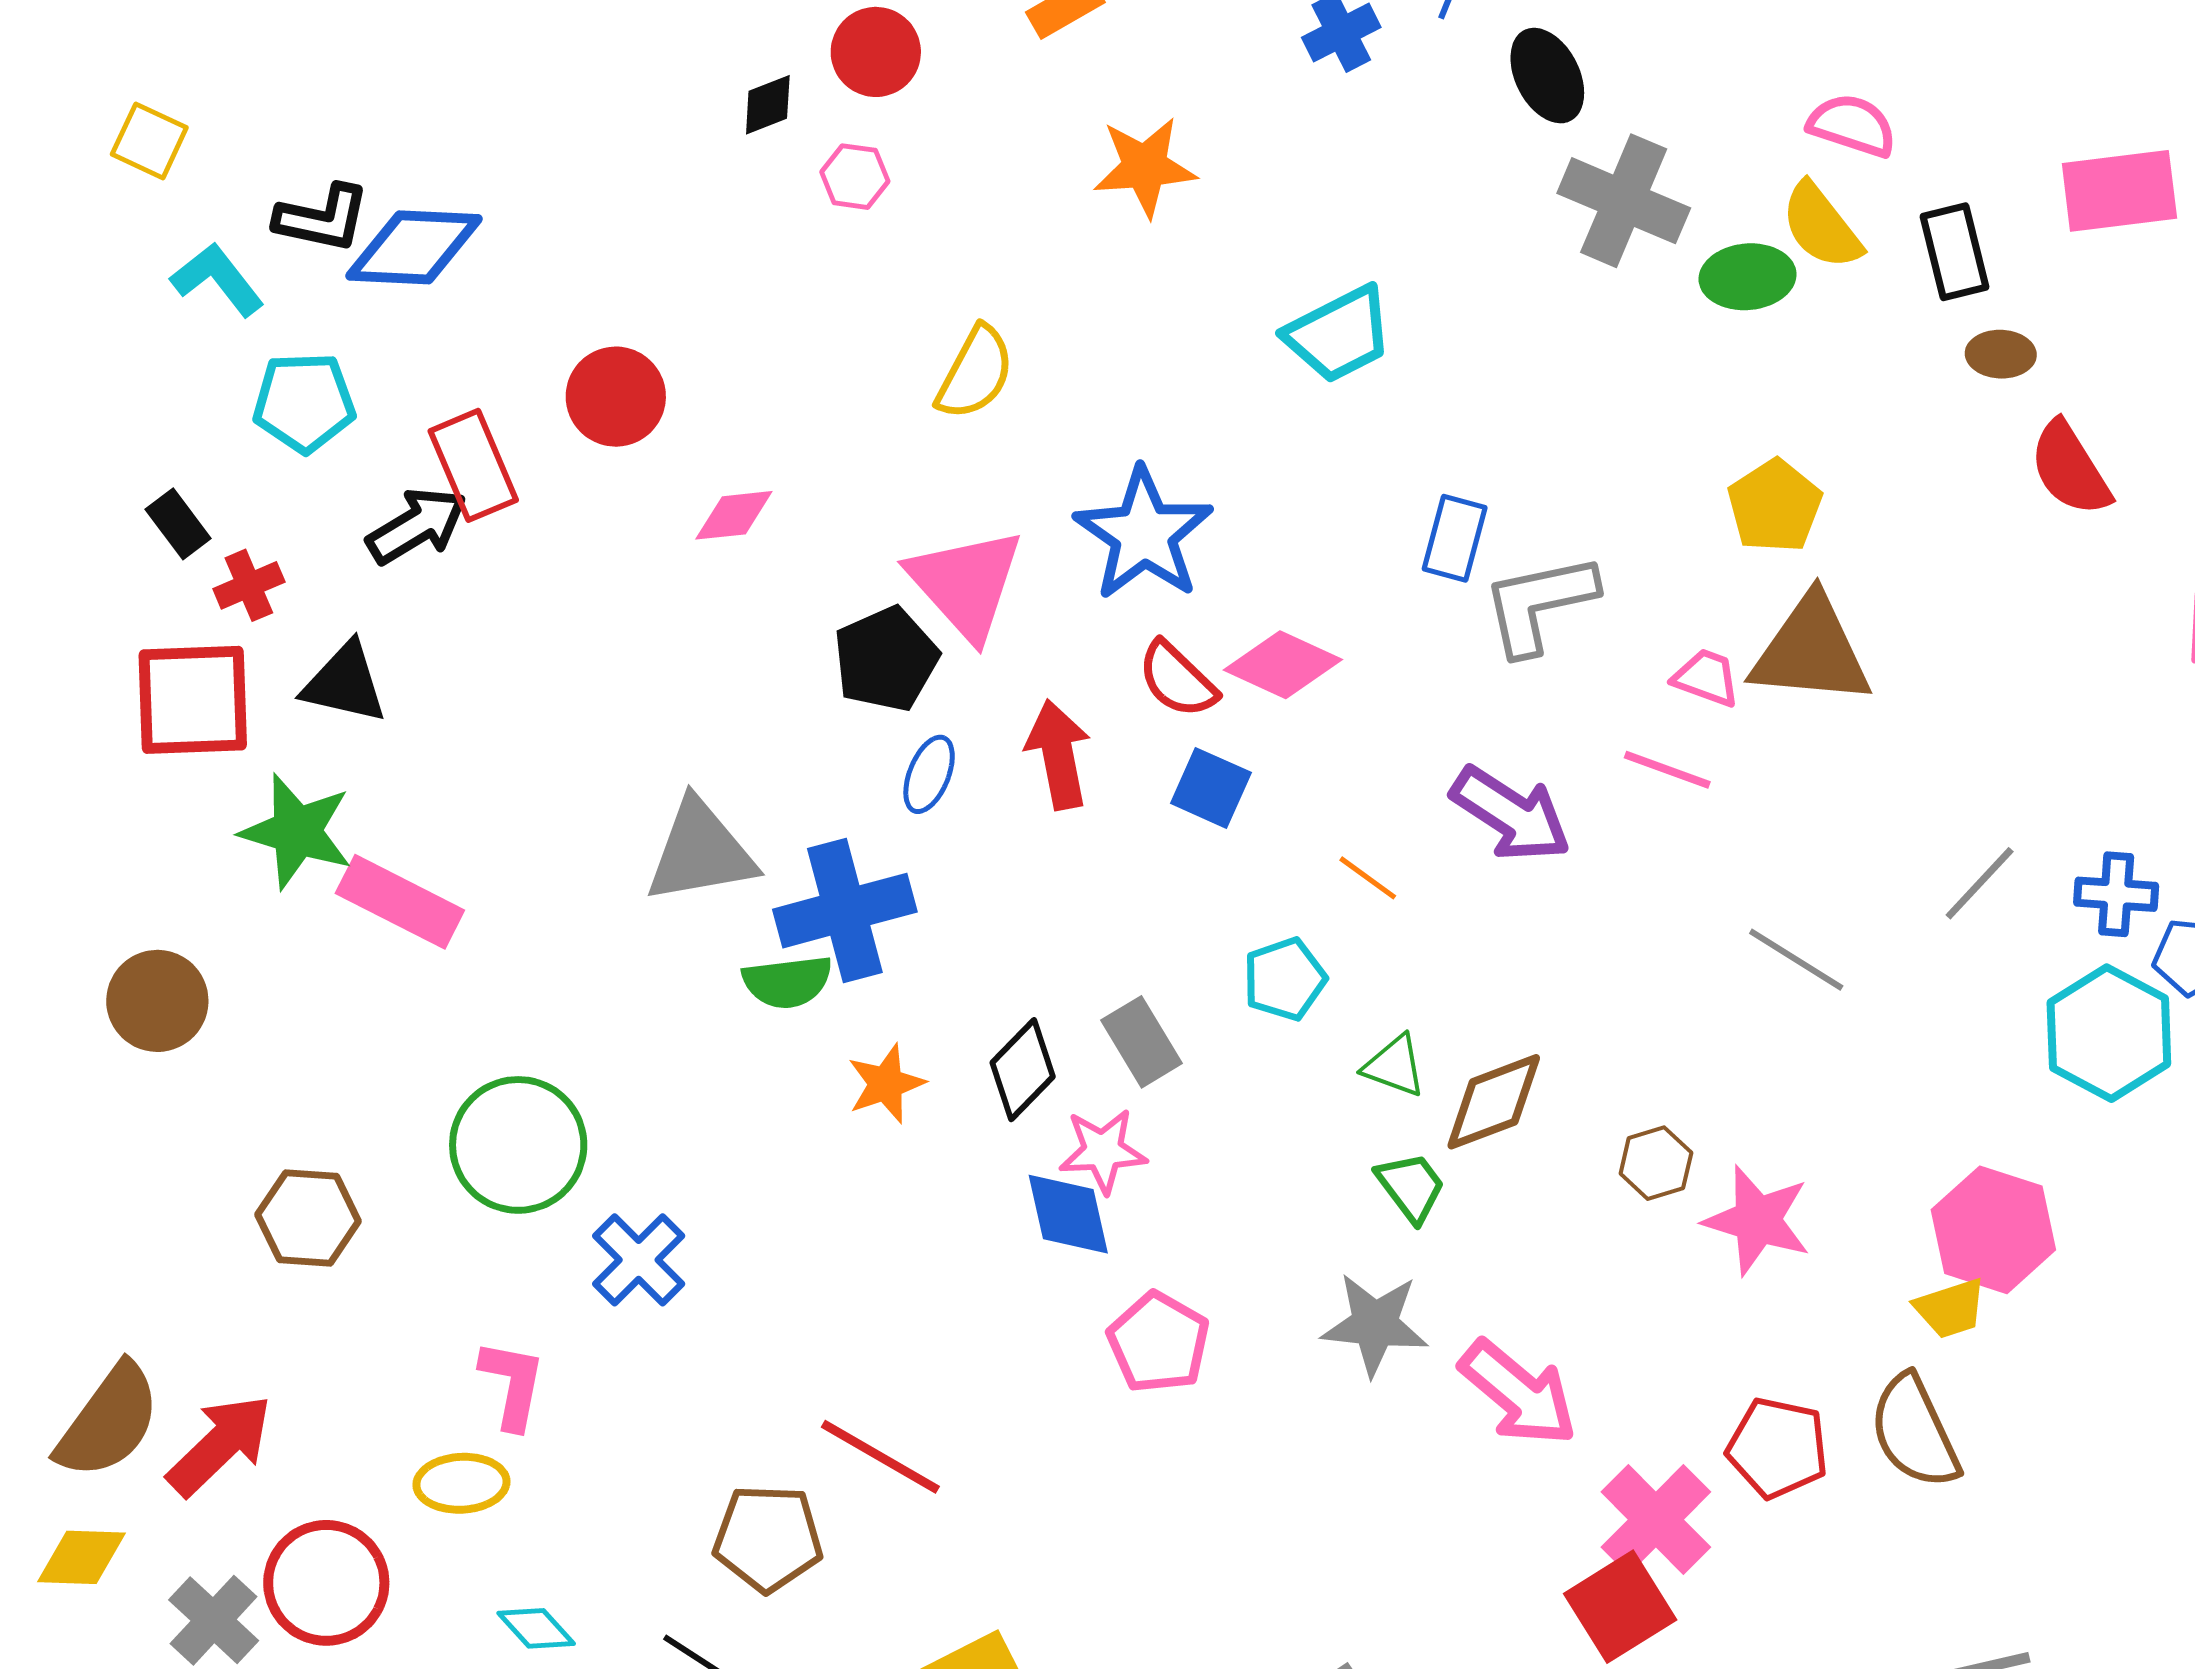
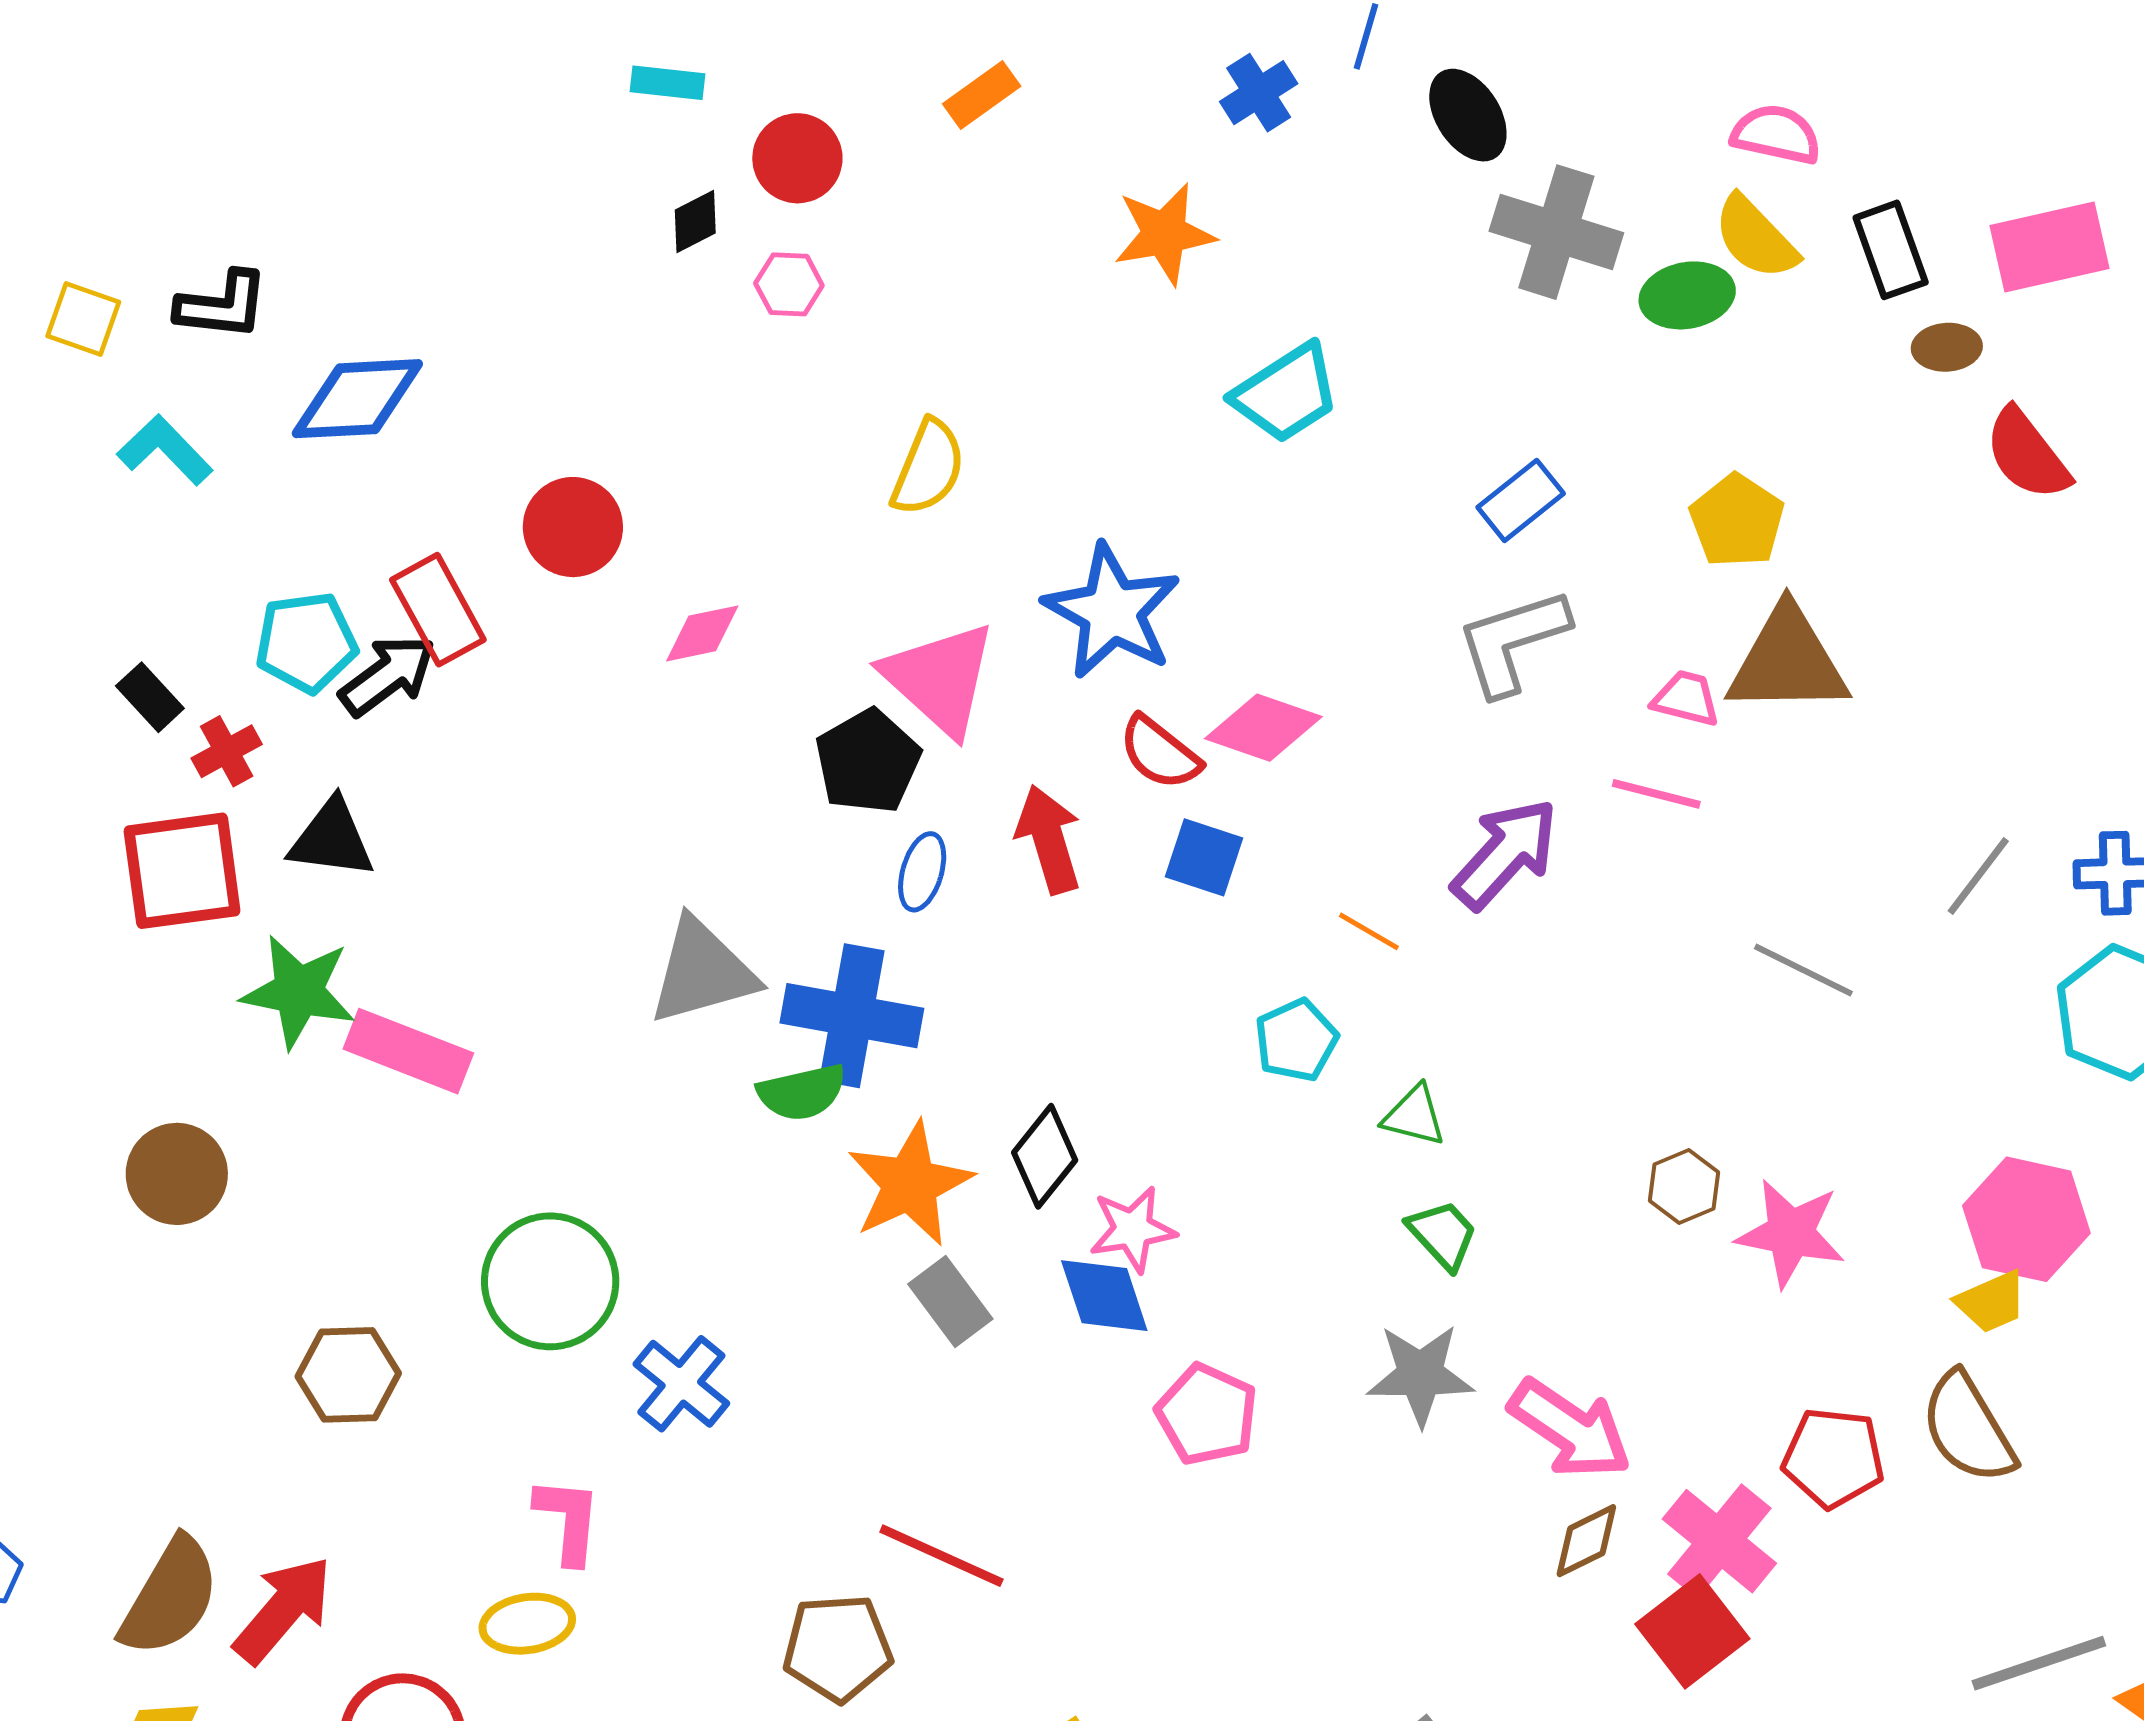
orange star: (1145, 167) -> (1164, 234), moved
pink rectangle: (2119, 191) -> (2050, 247), moved
black L-shape: (322, 218) -> (222, 305), moved
cyan pentagon: (304, 402) -> (306, 642), moved
blue rectangle: (1455, 538) -> (1521, 500), moved, turned 42
purple arrow: (1511, 814) -> (1505, 854), turned -75
blue cross: (845, 911) -> (852, 1016), turned 31
gray rectangle: (1142, 1042) -> (950, 1301), moved
orange star: (886, 1084) -> (910, 1184), size x1.6
brown diamond: (1494, 1102) -> (1586, 1541), moved, size x0.7

